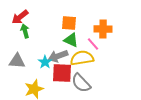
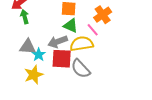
orange cross: (103, 29) -> (103, 15), turned -36
gray triangle: (17, 61) -> (28, 47), moved
cyan star: (45, 62) -> (39, 55), moved

